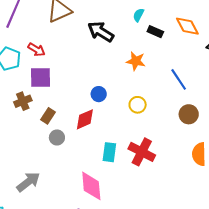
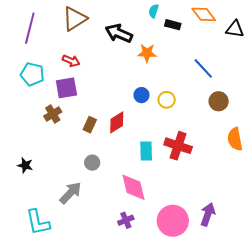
red arrow: (36, 50) -> (71, 61), moved
orange star: (136, 61) -> (147, 53), moved
blue circle: (99, 94) -> (141, 95), moved
brown rectangle: (48, 116) -> (90, 125), moved
gray circle: (57, 137) -> (92, 163), moved

